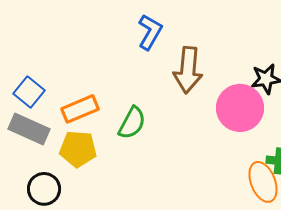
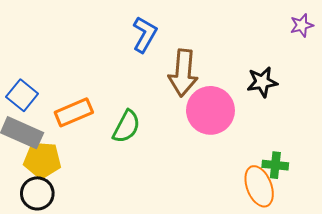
pink circle: (240, 108) -> (210, 110), moved
yellow pentagon: (78, 149) -> (42, 160), moved

